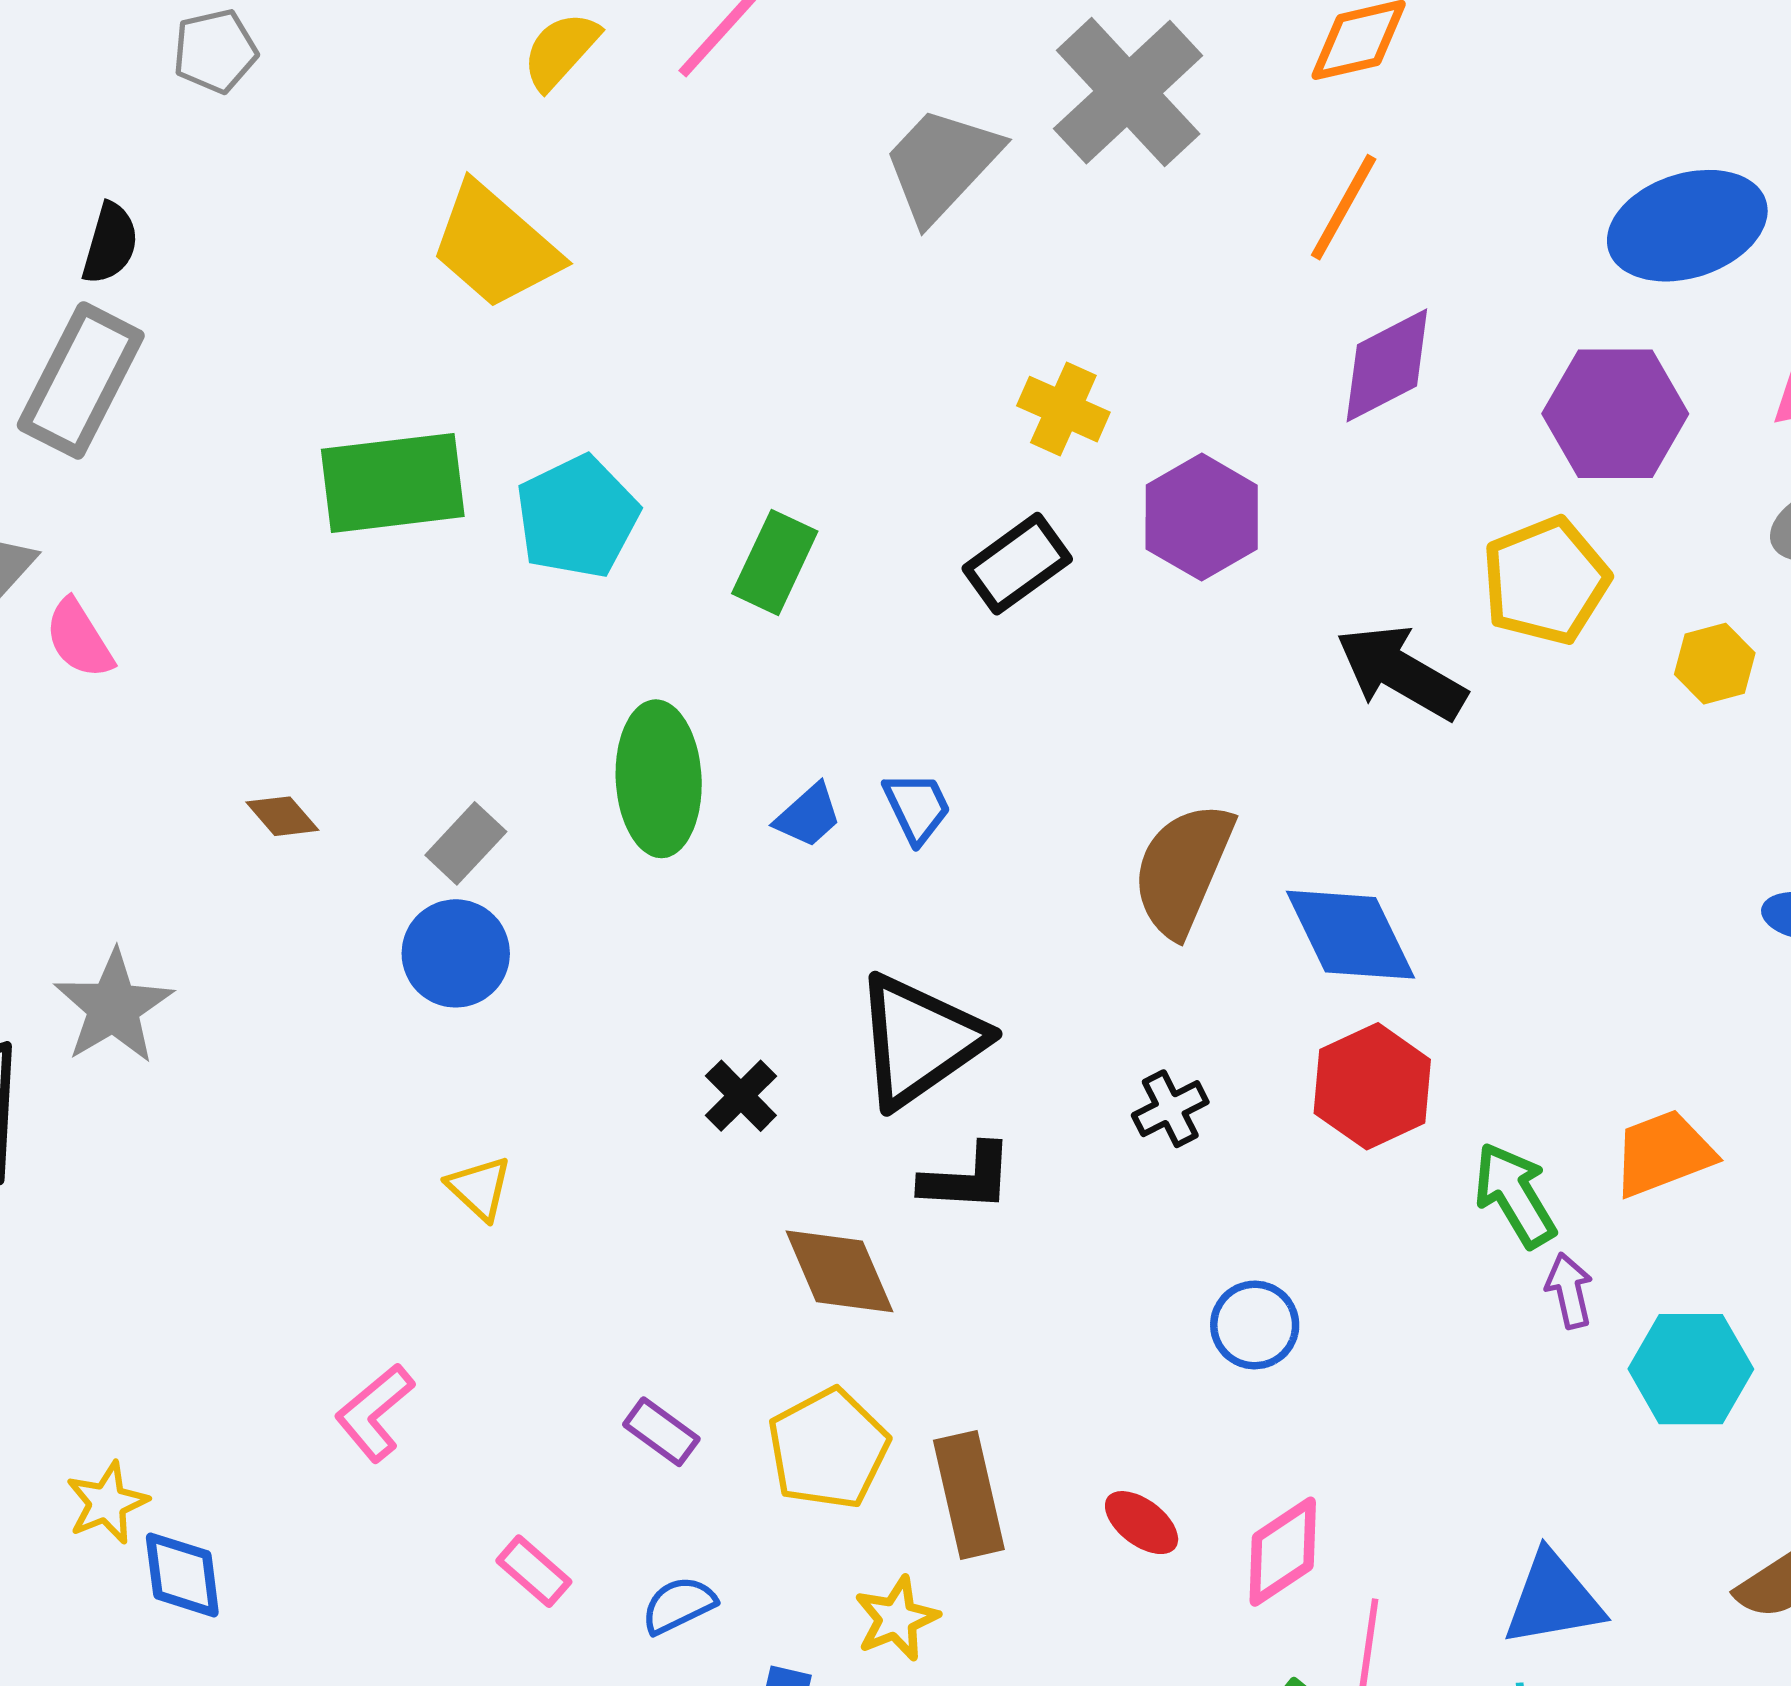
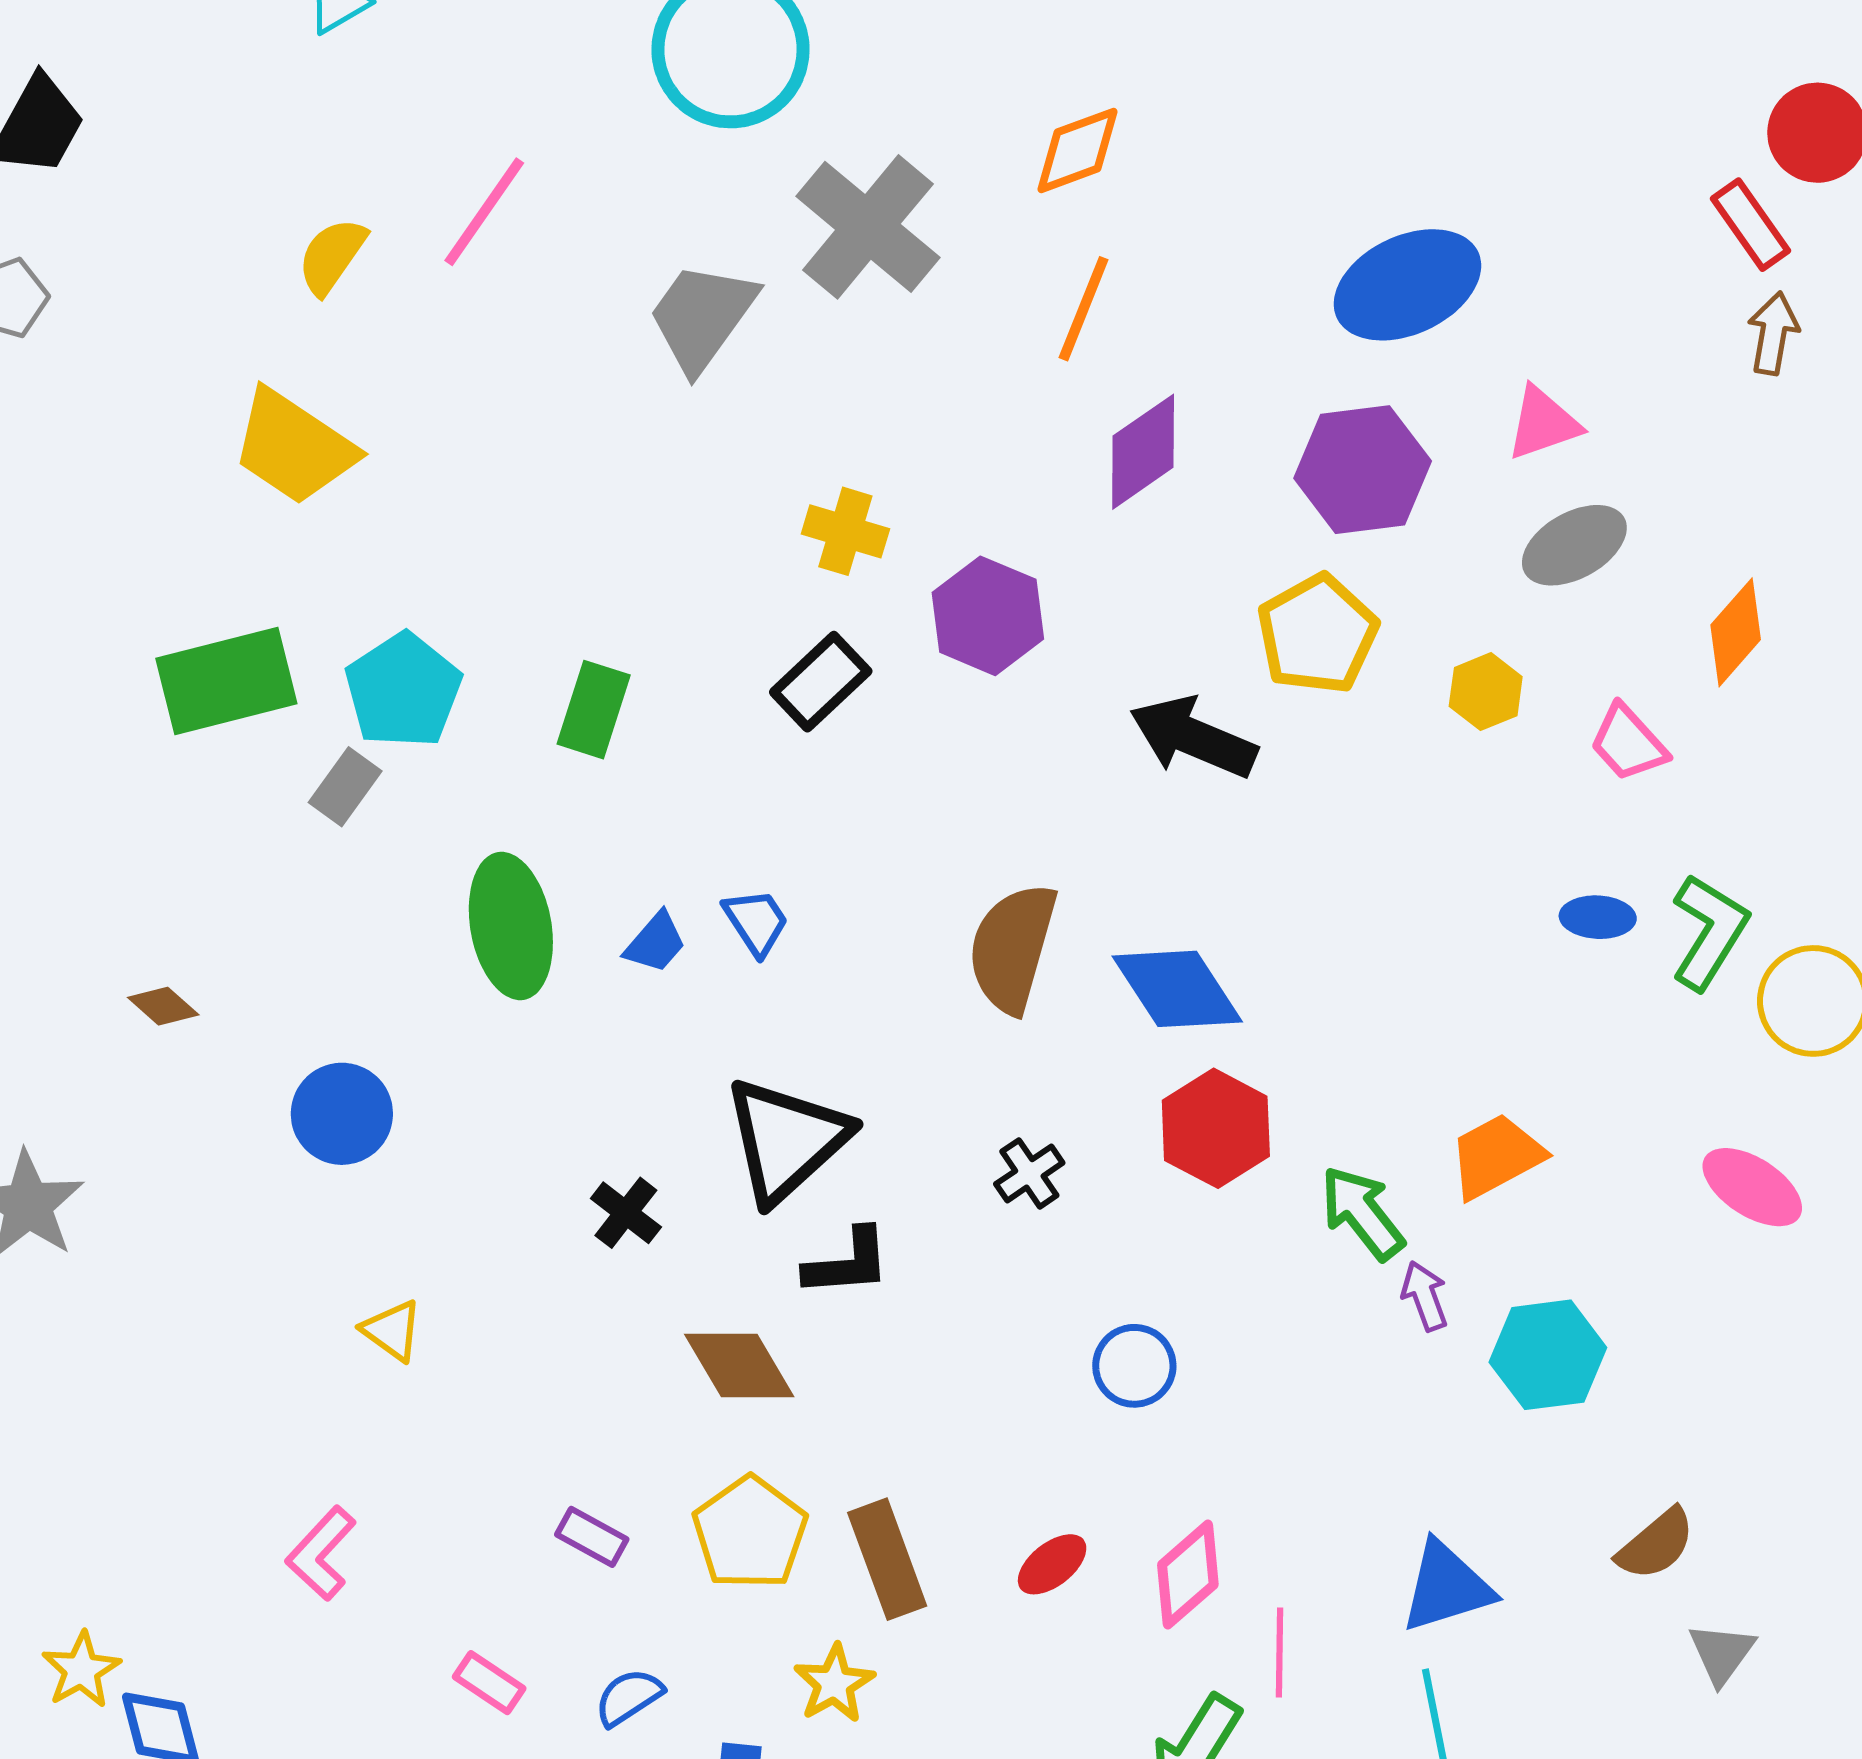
gray rectangle: (466, 843) -> (345, 787), moved
red ellipse: (1142, 1523) -> (1052, 1564), turned -68

